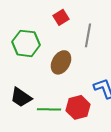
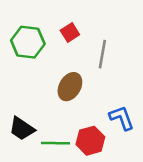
green hexagon: (26, 43) -> (28, 42), moved

